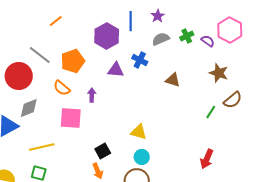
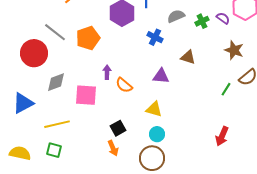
green cross: (187, 36) -> (202, 21), moved
purple triangle: (116, 70) -> (161, 76), moved
orange semicircle: (62, 88) -> (124, 85), moved
gray diamond: (29, 108) -> (56, 82), moved

